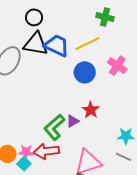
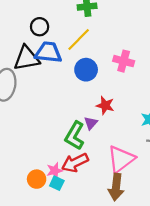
black circle: (34, 17) -> (40, 27), moved
pink cross: (117, 66) -> (124, 61), moved

